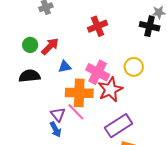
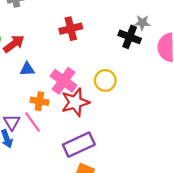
orange cross: (79, 93) -> (39, 101), size x0.6

